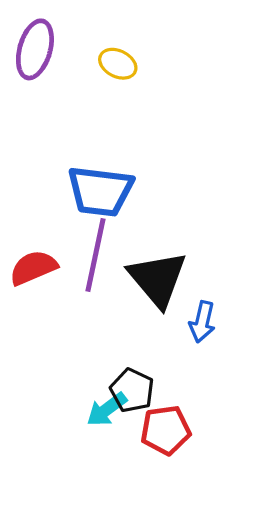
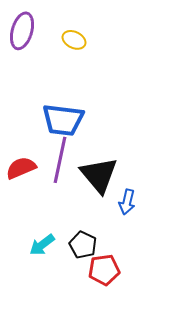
cyan arrow: (107, 409) -> (42, 245), moved

